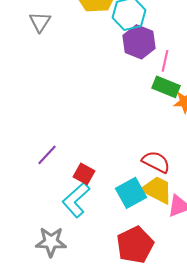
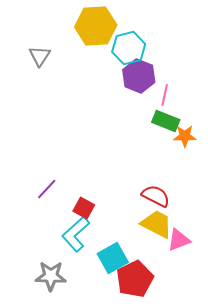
cyan square: (131, 193) -> (113, 258), moved

